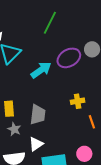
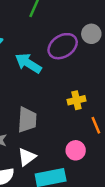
cyan arrow: (41, 70) -> (28, 63), turned -110
pink circle: (84, 154) -> (76, 150), moved

